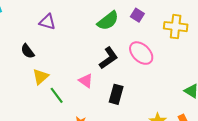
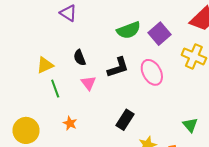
purple square: (137, 15) -> (160, 34), size x1.5
black semicircle: (28, 51) -> (80, 58), moved
black rectangle: (116, 94) -> (125, 120), moved

